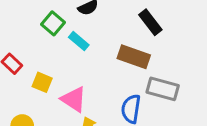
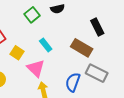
cyan rectangle: (79, 41) -> (46, 45), moved

